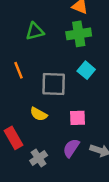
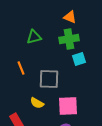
cyan square: (86, 70) -> (79, 59), moved, turned 32
pink square: (77, 118) -> (68, 106), size x1.5

